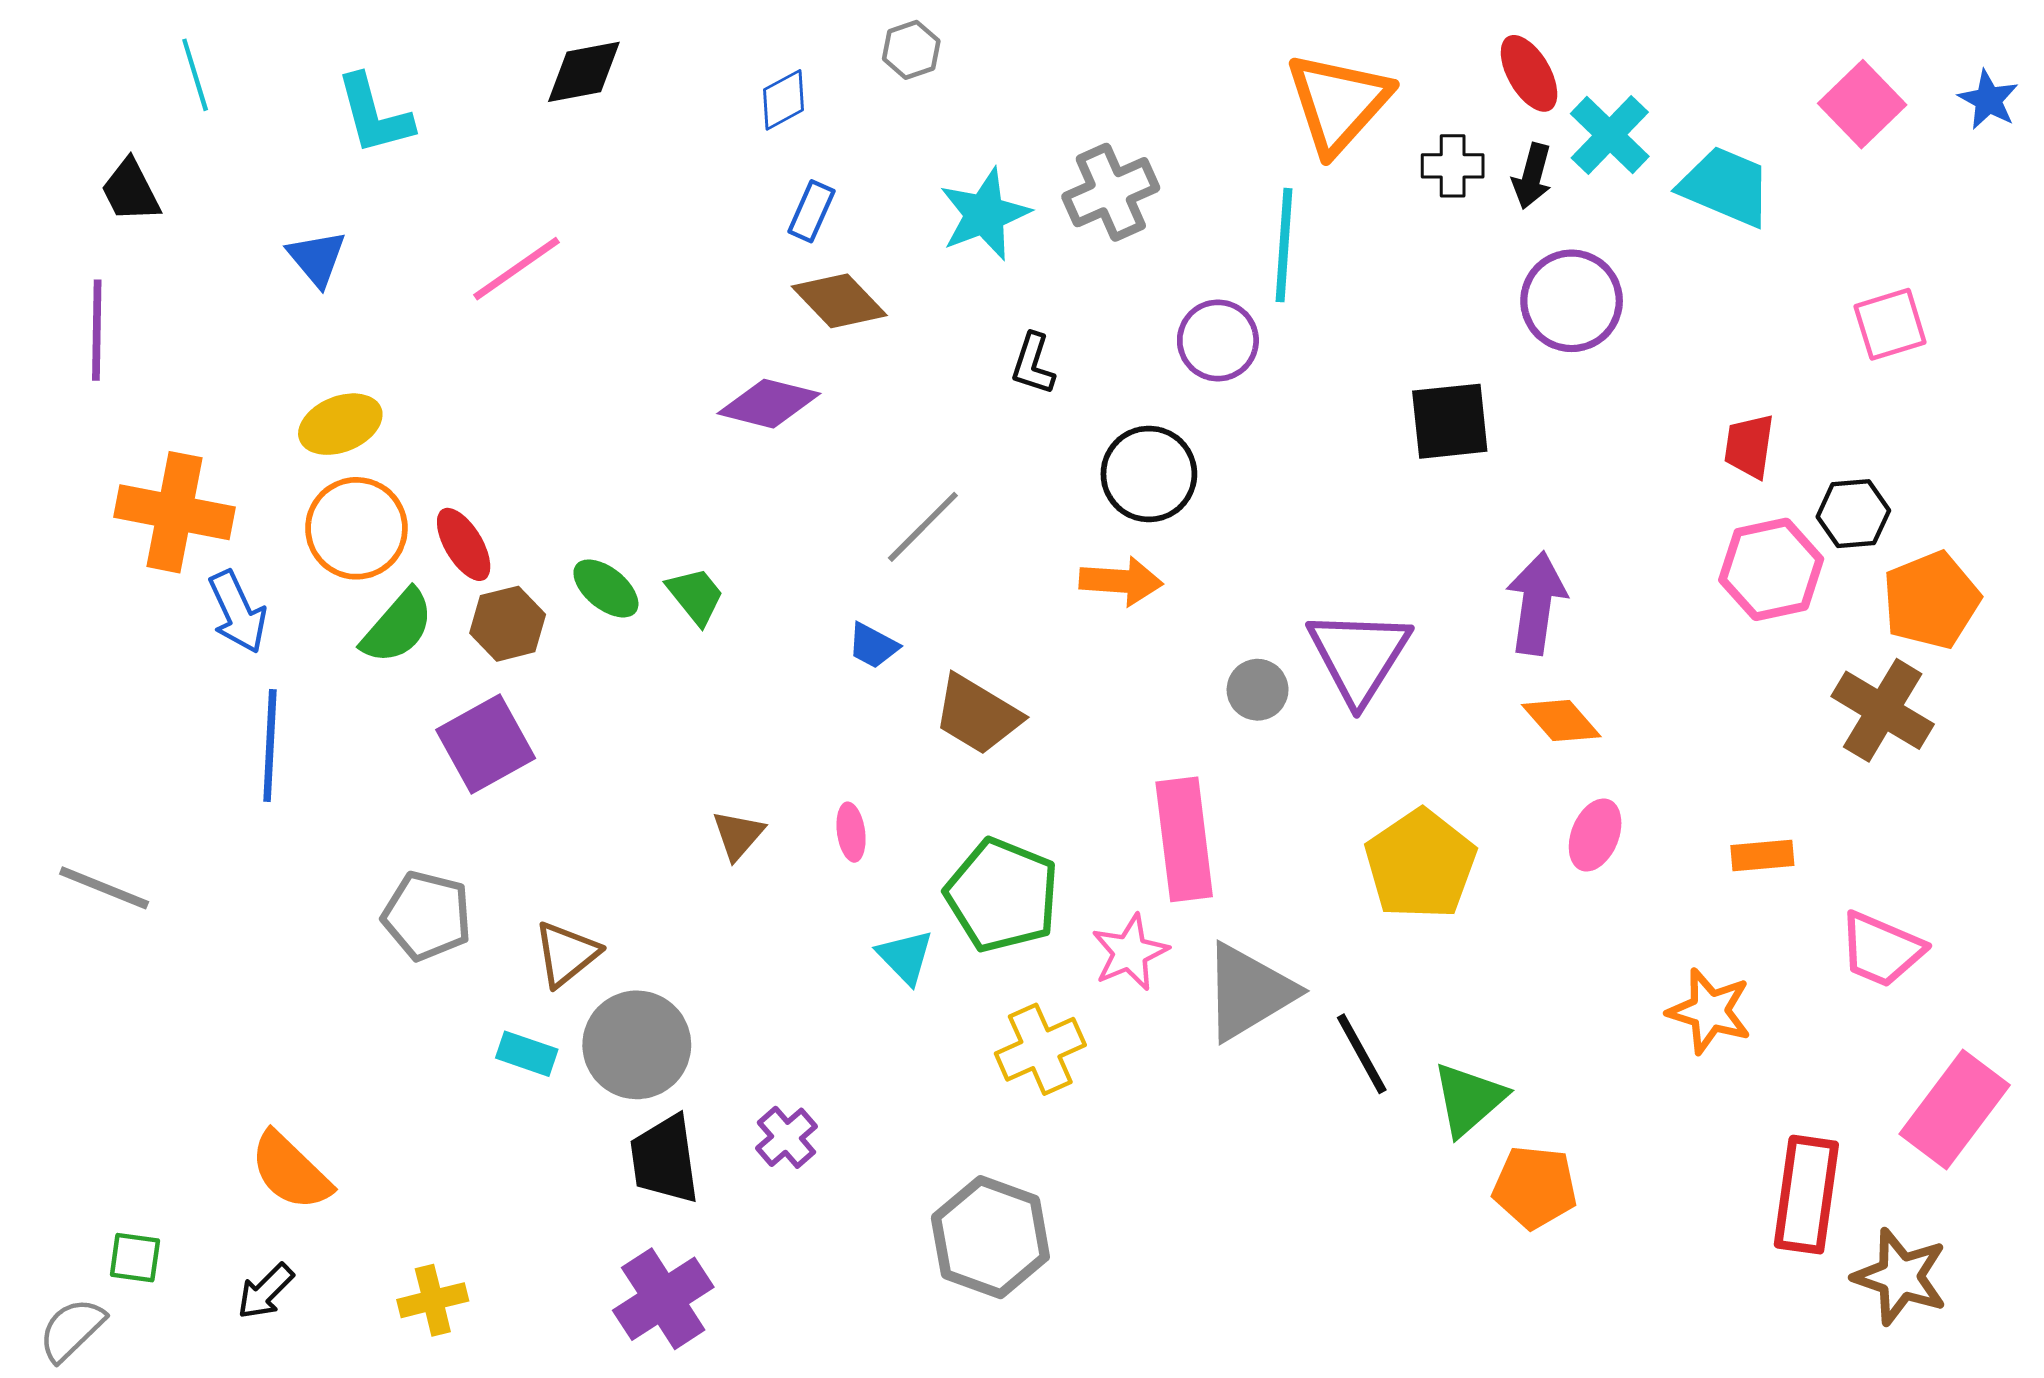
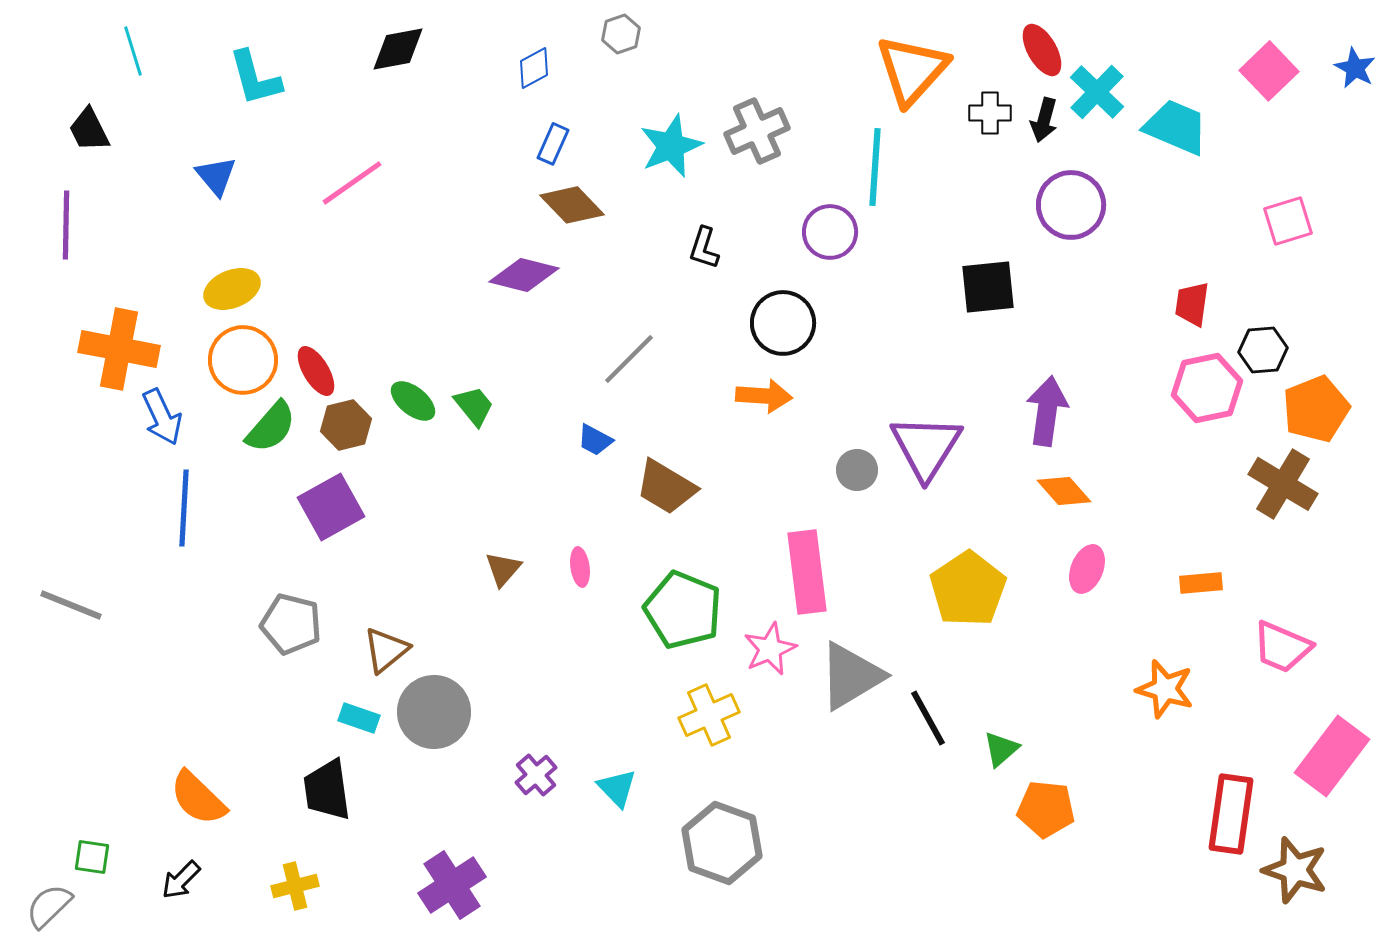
cyan triangle: (905, 957) -> (617, 788), moved
green triangle: (1469, 1099) -> (1001, 749), size x0.7
black trapezoid: (665, 1159) -> (327, 790), moved
gray hexagon: (990, 1237) -> (722, 843), moved

